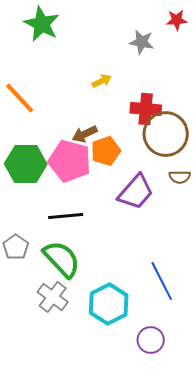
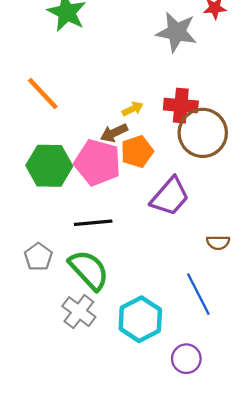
gray star: (142, 42) -> (176, 32), size x1.5
yellow arrow: (102, 81) -> (133, 109), moved
brown semicircle: (180, 177) -> (218, 243), moved

